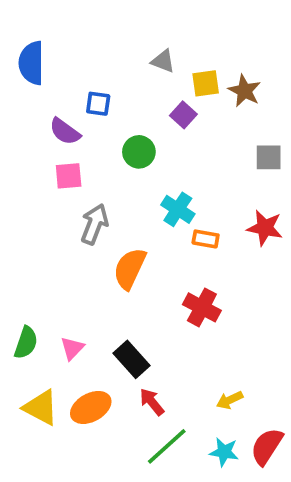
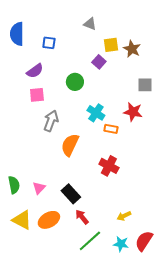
gray triangle: (163, 61) -> (90, 24), moved
blue square: (98, 104) -> (49, 43), moved
purple semicircle: (65, 131) -> (35, 71), turned -72
red star: (265, 228) -> (133, 112), moved
green semicircle: (26, 343) -> (14, 185), turned -30

